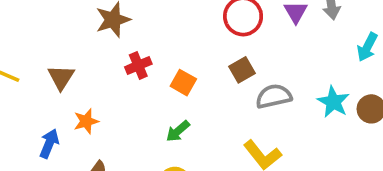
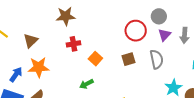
gray semicircle: (274, 96) -> (157, 59), moved, turned 78
orange star: (86, 121) -> (39, 67), size x1.5

